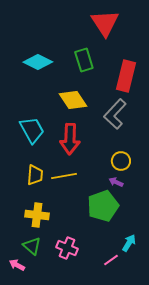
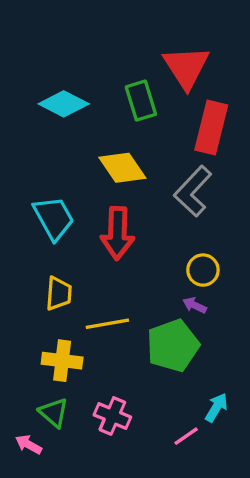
red triangle: (105, 23) -> (186, 67), moved
yellow line: (64, 176) -> (107, 324), moved

